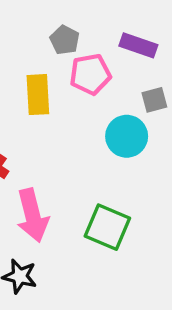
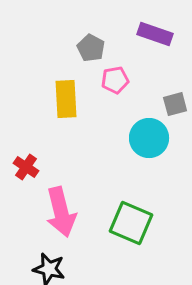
purple rectangle: (138, 45) -> (155, 34), moved
pink pentagon: (90, 74) -> (115, 80), size x0.7

